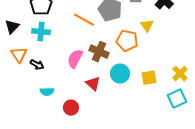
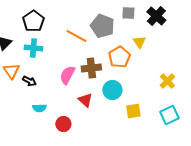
orange pentagon: (127, 41) -> (119, 57), turned 30
brown cross: (99, 52) -> (91, 68), turned -30
yellow cross: (180, 74) -> (167, 81), moved
yellow square: (149, 78) -> (133, 111), moved

